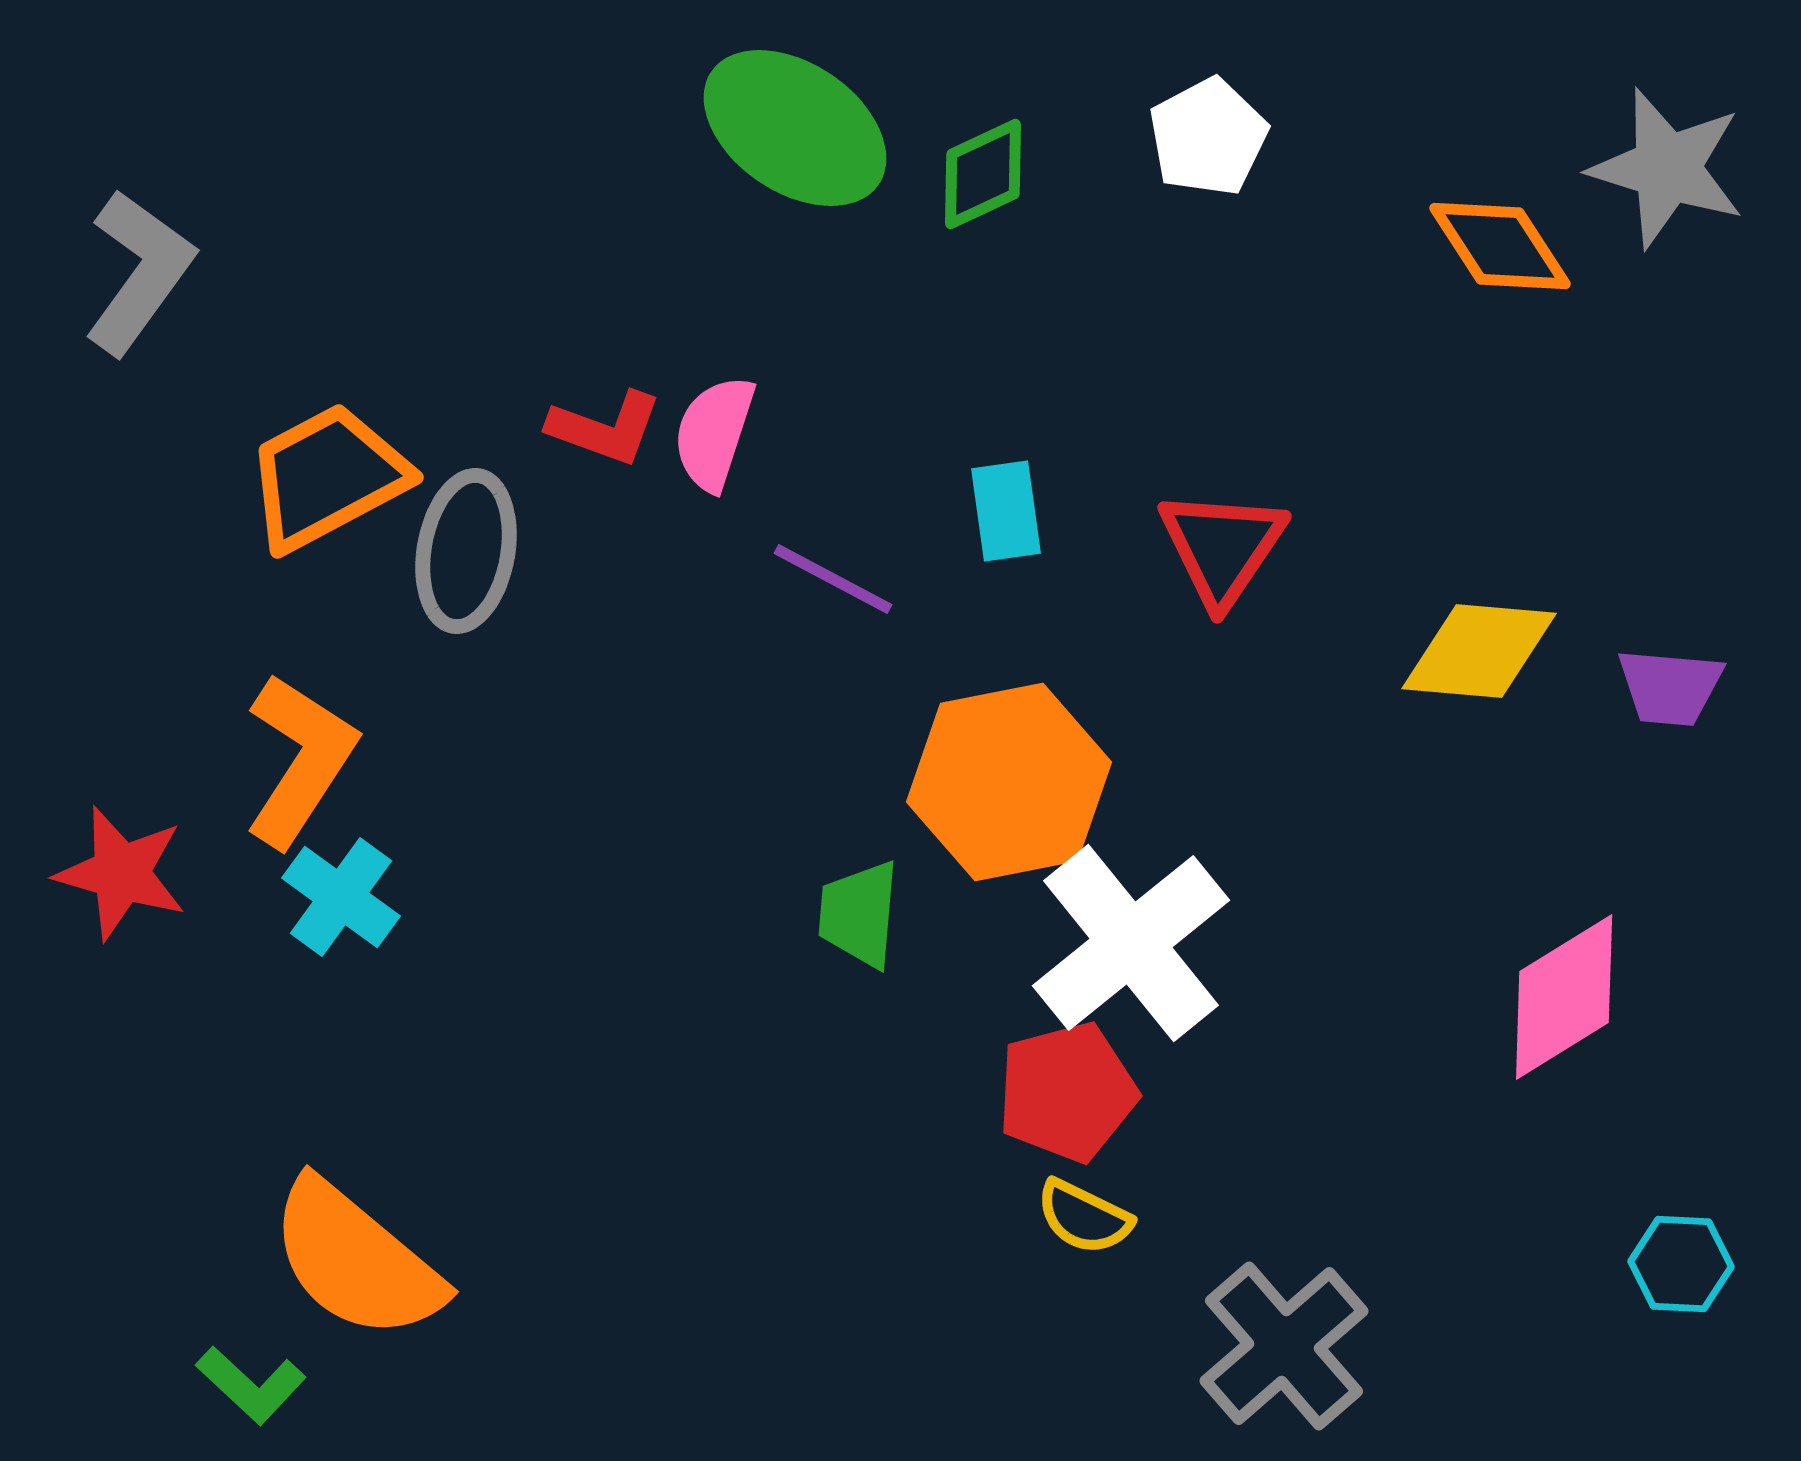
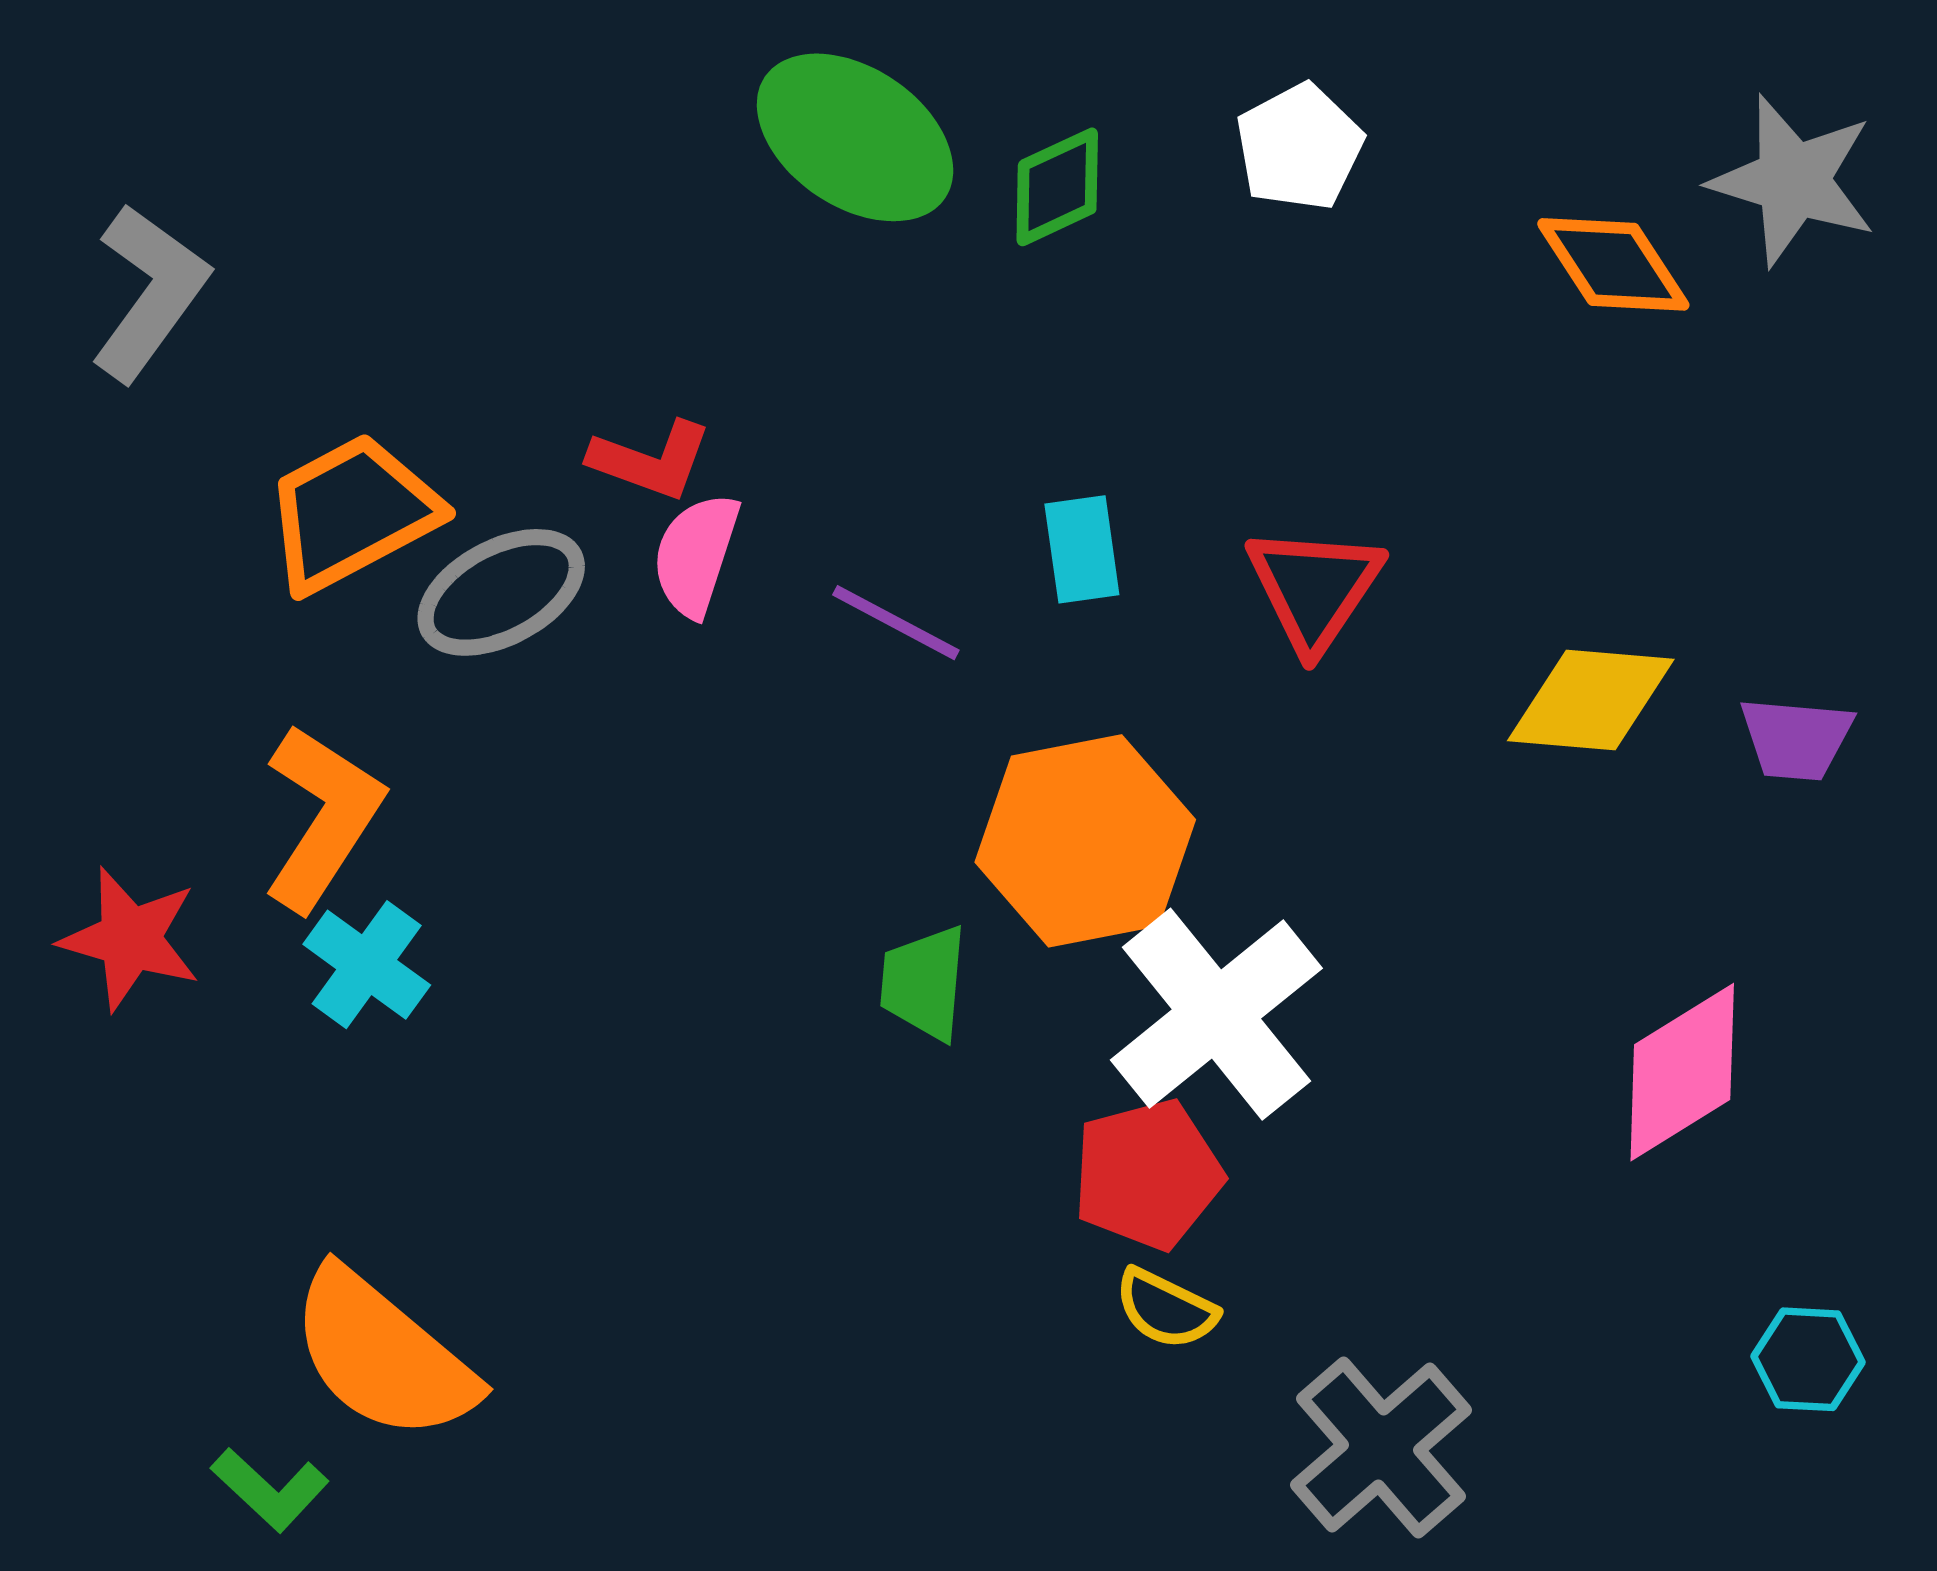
pink semicircle: (714, 433) -> (696, 555), moved
gray ellipse: (466, 551) -> (501, 592), turned 52

